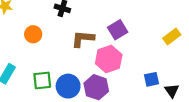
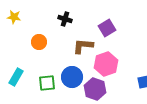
purple square: (118, 30) -> (107, 28), moved
blue circle: (68, 86) -> (72, 77), moved

